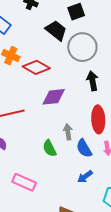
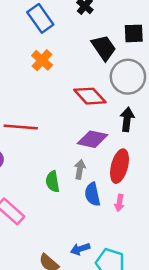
red diamond: (36, 67) -> (90, 96), moved
purple diamond: (54, 97) -> (93, 139), moved
blue arrow: (85, 177) -> (80, 249), moved

